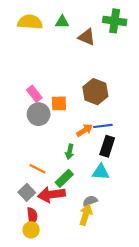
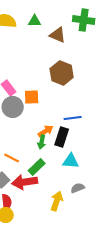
brown hexagon: (95, 92) -> (62, 73), moved
orange arrow: (85, 130) -> (46, 131), moved
black rectangle: (107, 146) -> (62, 137), moved
gray semicircle: (90, 201) -> (78, 188), moved

